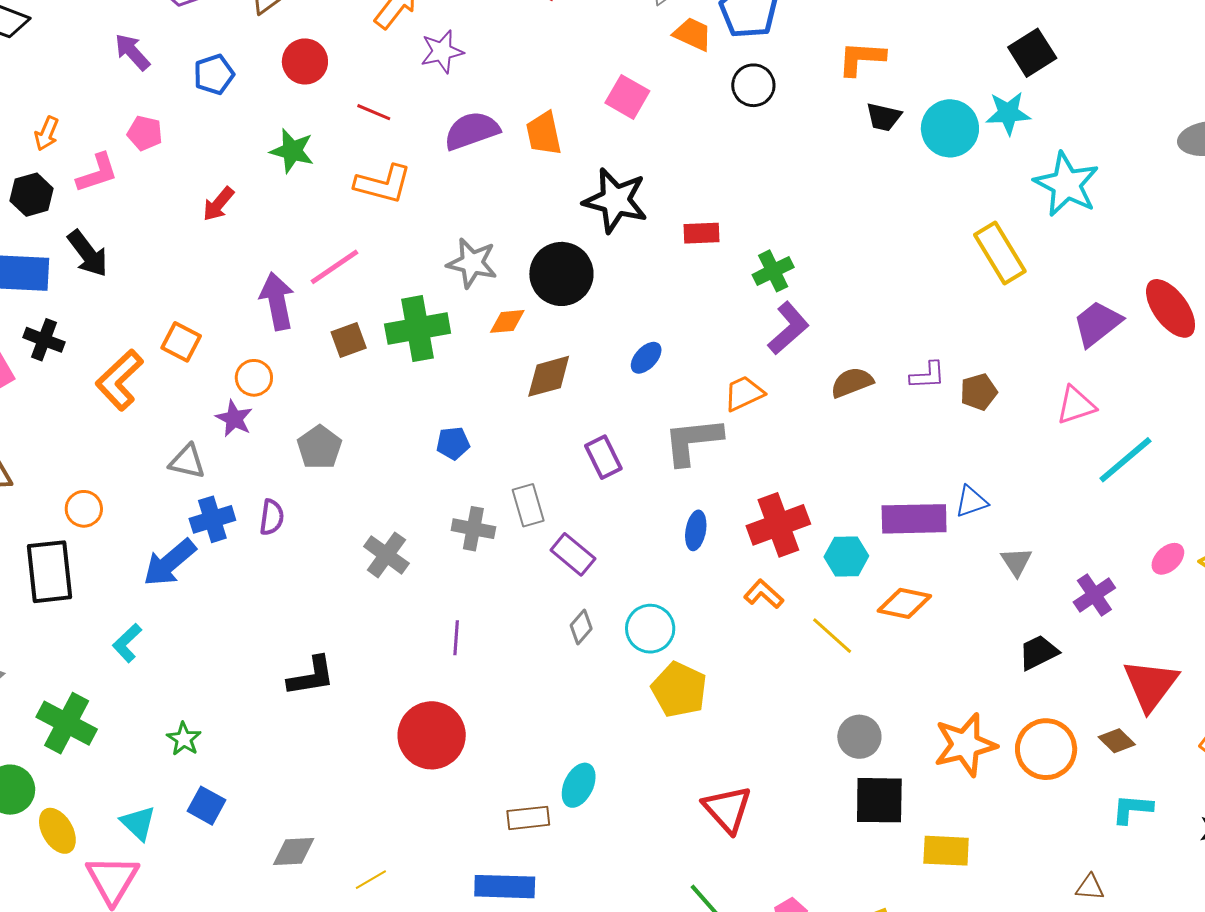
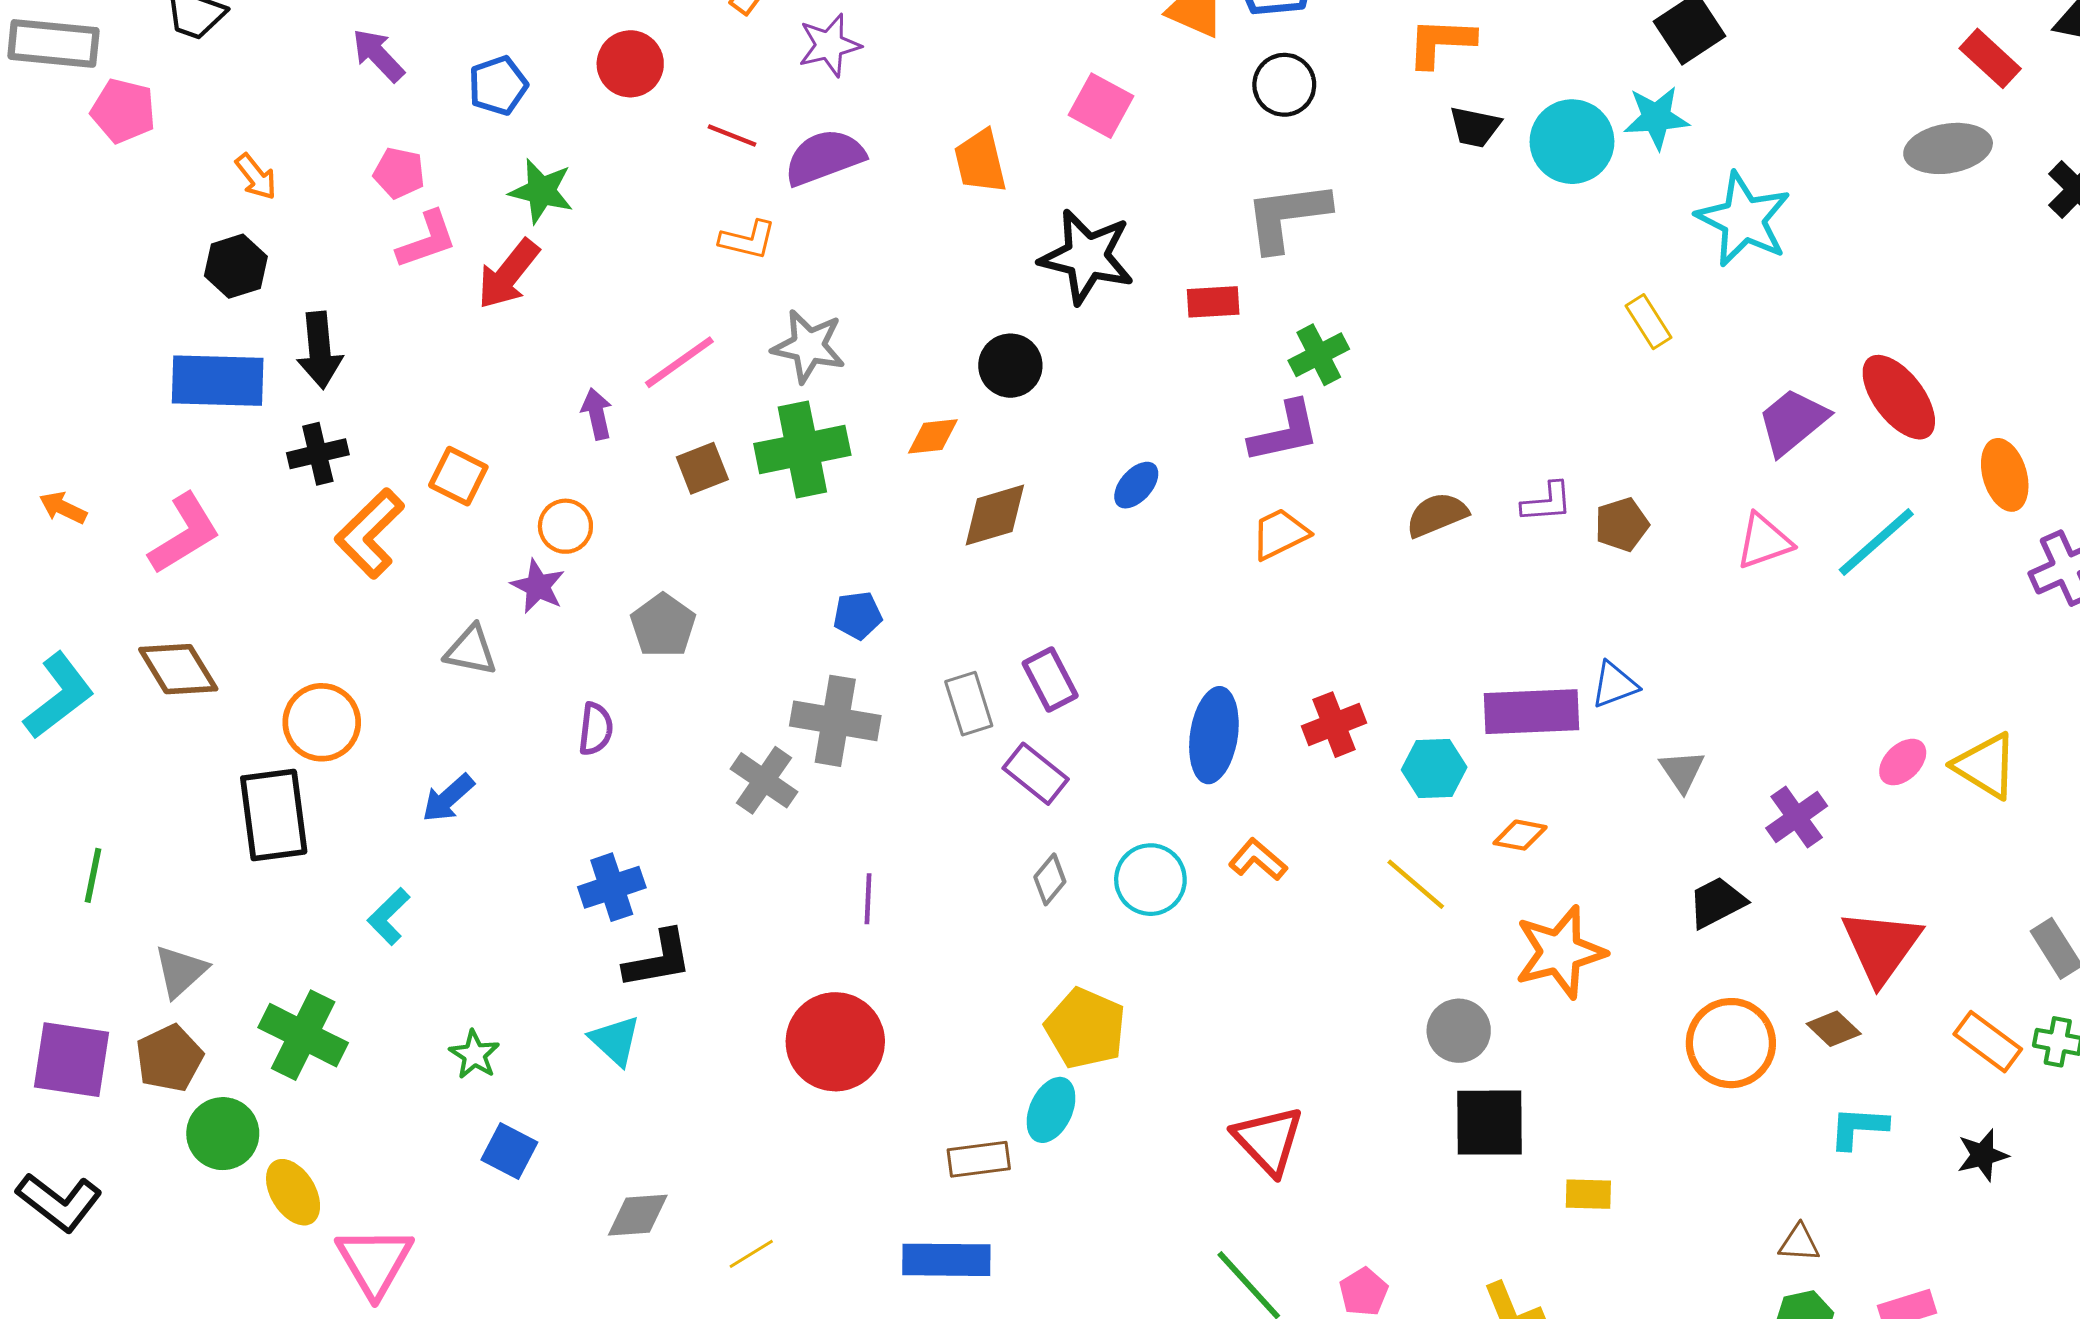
purple semicircle: (472, 131) -> (824, 157), moved
orange arrow: (47, 134) -> (256, 177), turned -60
green star: (292, 151) -> (541, 191), moved
pink L-shape: (97, 173) -> (427, 240), moved
orange L-shape: (383, 184) -> (748, 240), size x0.7
red arrow: (218, 204) -> (508, 274), size x1.4
yellow rectangle: (1000, 253) -> (1648, 322), size x0.6
black arrow: (88, 254) -> (320, 350), turned 33
gray star: (472, 263) -> (809, 346), moved
black circle: (561, 274) -> (1010, 366), size x0.7
purple arrow: (277, 301) -> (597, 414), size x0.6
purple L-shape: (788, 328) -> (1285, 432), moved, turned 30
black cross: (44, 340) -> (318, 454), moved, turned -33
gray L-shape: (693, 441) -> (1287, 216), moved
purple rectangle: (603, 457) -> (1050, 680), moved
cyan line: (1125, 460) -> (1876, 542), moved
orange circle: (84, 509) -> (322, 722), size x1.4
blue cross: (212, 519) -> (612, 887), moved
red cross: (778, 525) -> (1334, 725), size x0.7
gray cross: (473, 529) -> (835, 721), moved, size x1.4
blue ellipse: (696, 530) -> (1214, 735), size x1.6
blue arrow: (169, 563) -> (448, 798), size x0.7
orange L-shape: (764, 594) -> (1258, 860), moved
orange diamond: (904, 603) -> (1520, 835), size x0.7
yellow pentagon: (679, 690) -> (1085, 1028), moved
orange star: (965, 745) -> (1560, 952), moved
cyan triangle: (138, 823) -> (615, 1041), moved
yellow rectangle: (946, 851) -> (1588, 1194), size x0.7

